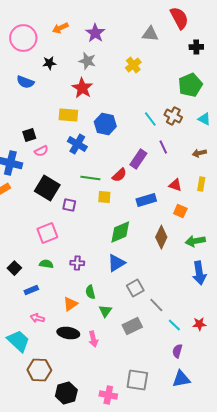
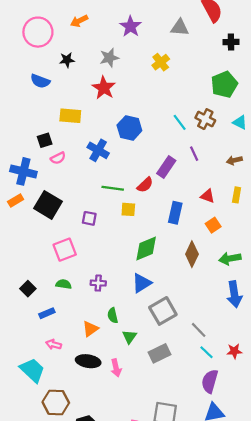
purple star: (95, 33) -> (131, 26), moved
gray star: (87, 61) -> (109, 58), turned -30
yellow rectangle: (68, 115) -> (70, 116), moved
black square: (47, 188) -> (48, 205), moved
blue rectangle: (146, 200) -> (175, 213), turned -60
orange square: (180, 211) -> (213, 225), turned 32
gray square: (135, 288) -> (163, 311), size x1.4
gray line: (156, 305) -> (199, 330), moved
purple semicircle: (177, 351) -> (210, 381), size x1.5

